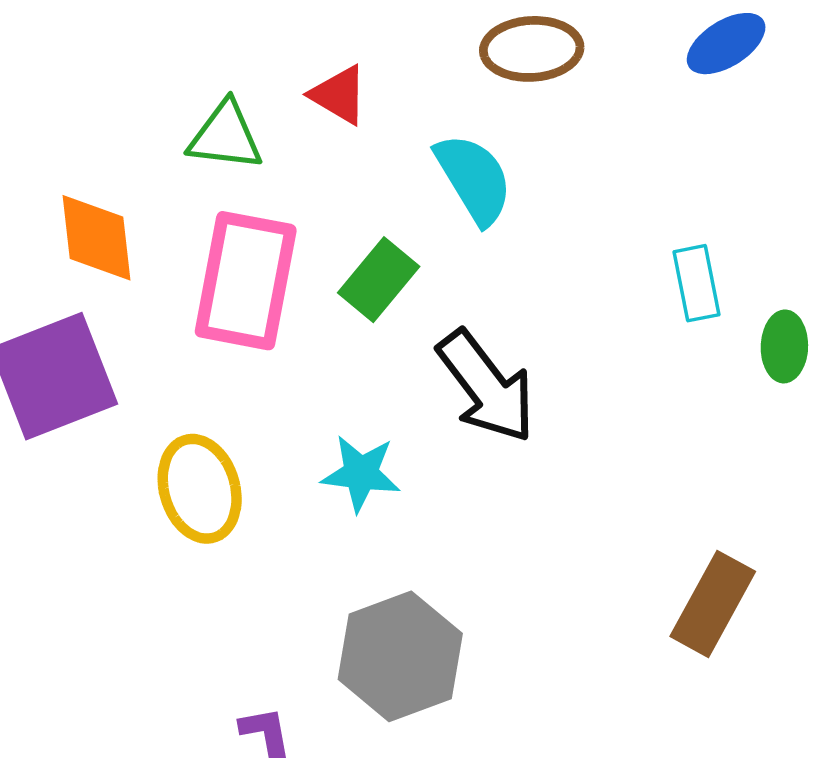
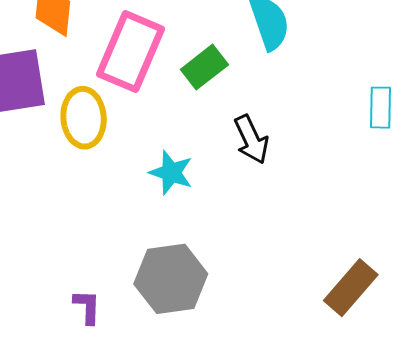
black arrow: (486, 386) -> (251, 139), size x0.7
yellow ellipse: (200, 489) -> (84, 118), moved

